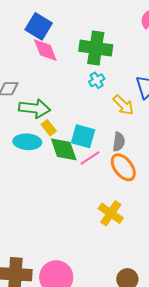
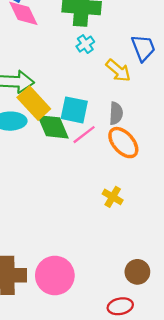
yellow rectangle: (49, 128) -> (34, 103), size x1.8
yellow cross: (111, 213) -> (113, 197), size x0.7

